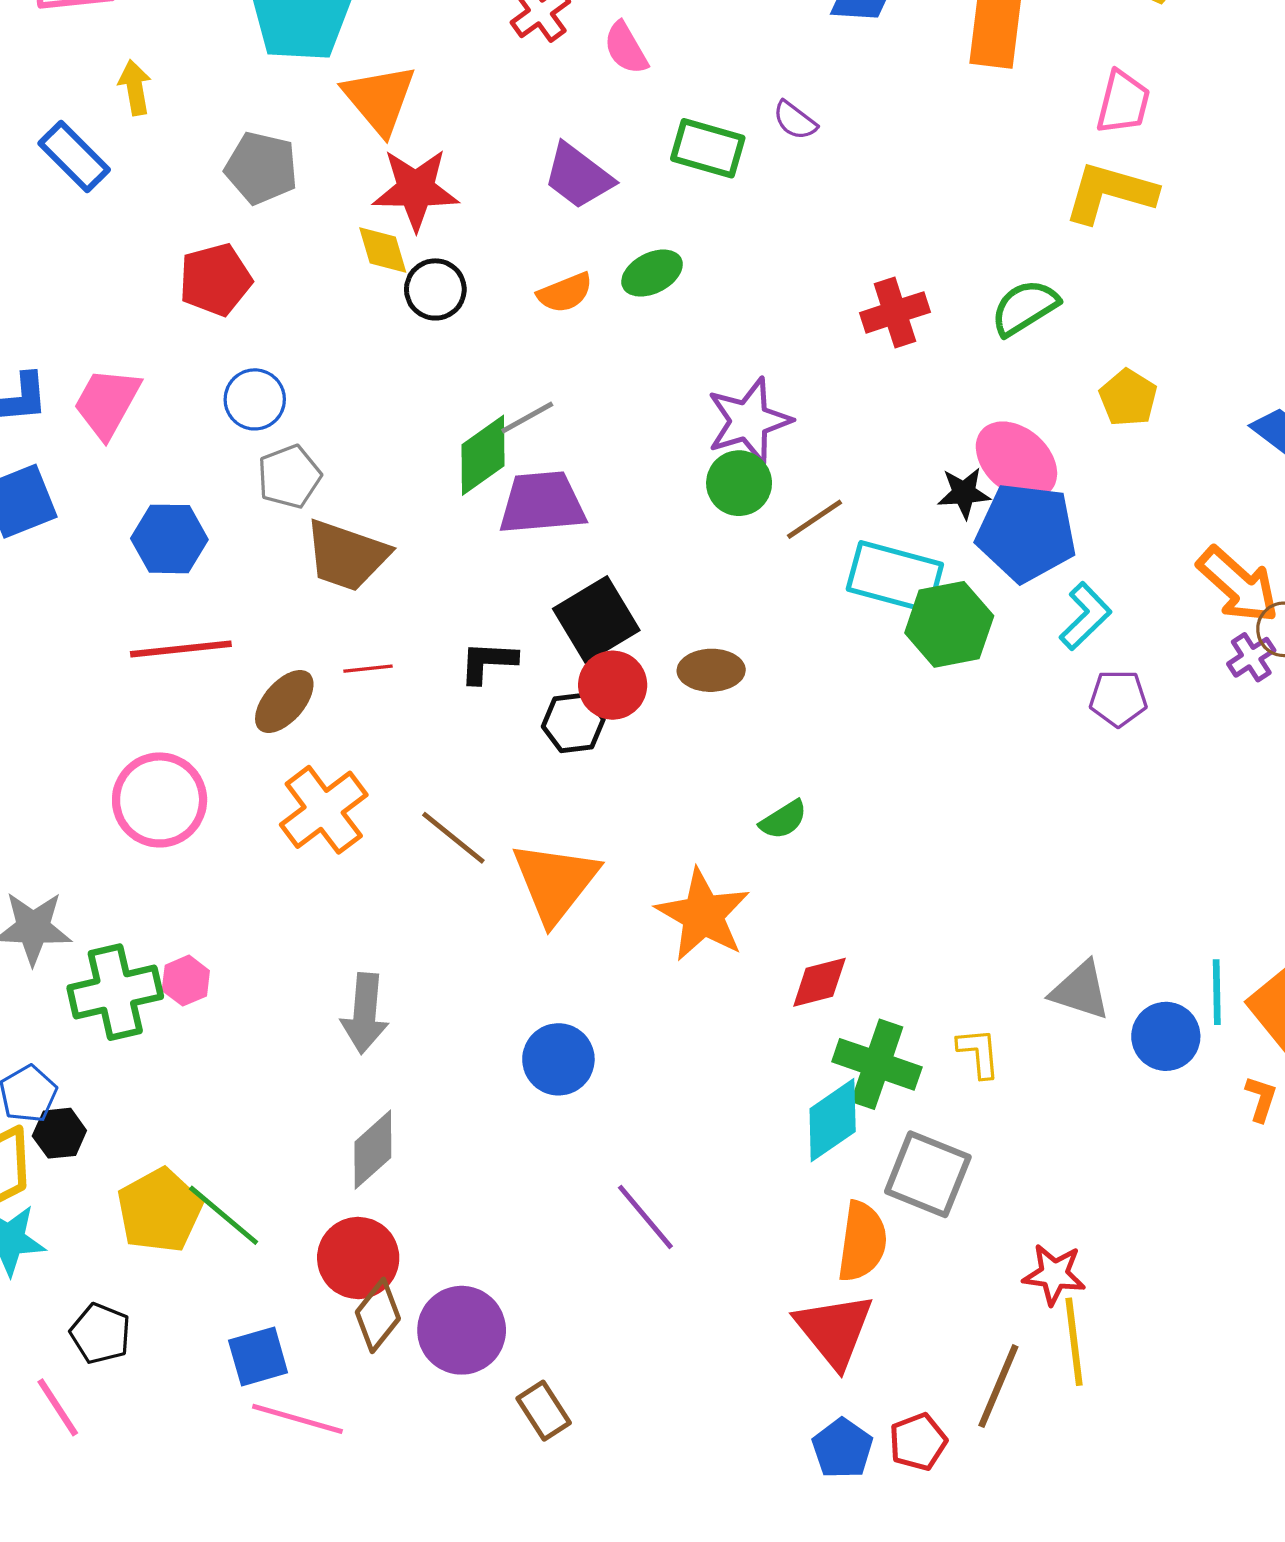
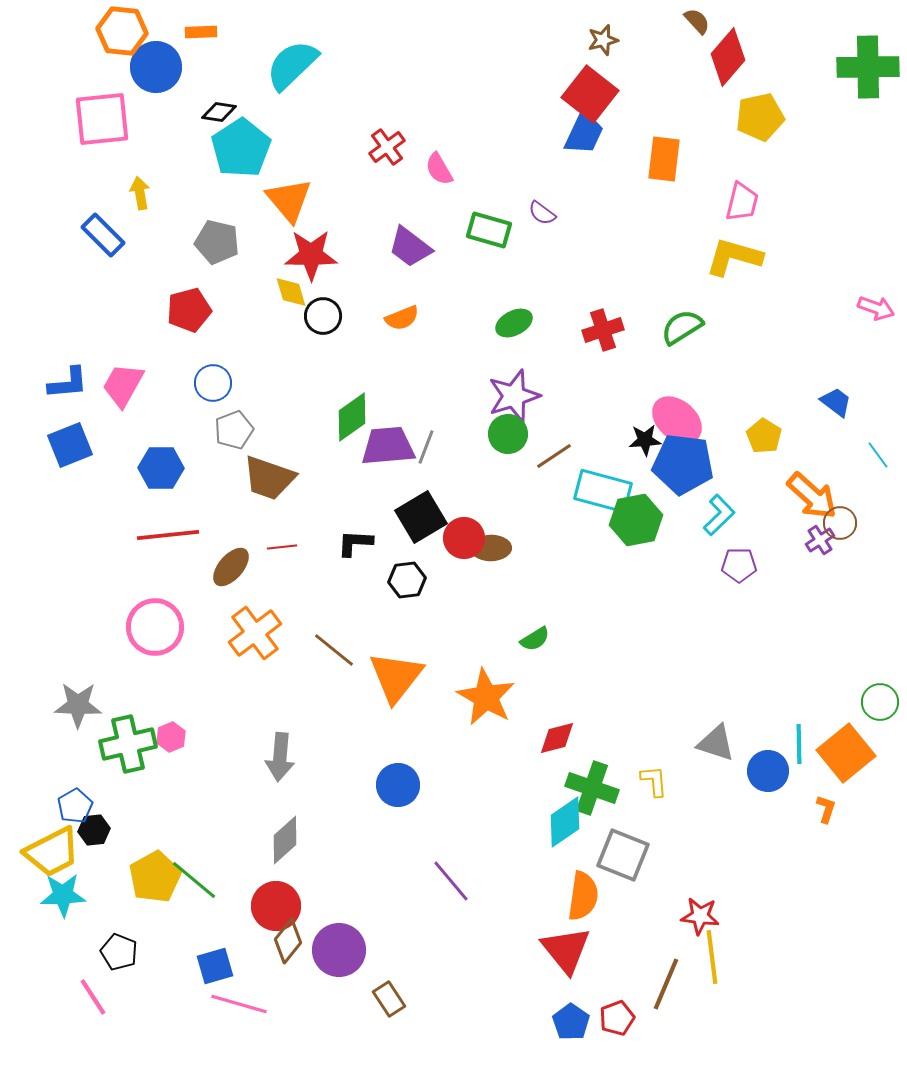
green ellipse: (652, 273) -> (514, 323), moved
yellow pentagon: (1128, 398) -> (764, 436), moved
gray line: (527, 417) -> (426, 447), moved, turned -40
red circle: (613, 685) -> (464, 538), moved

